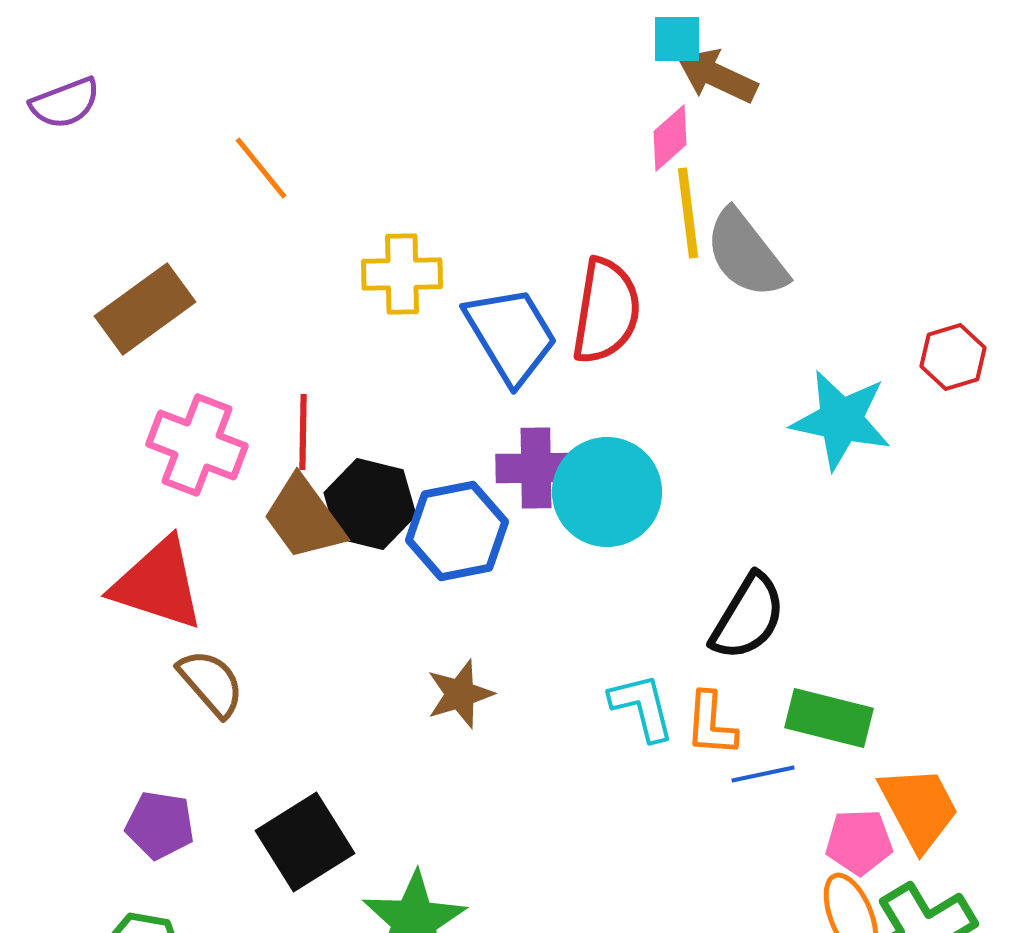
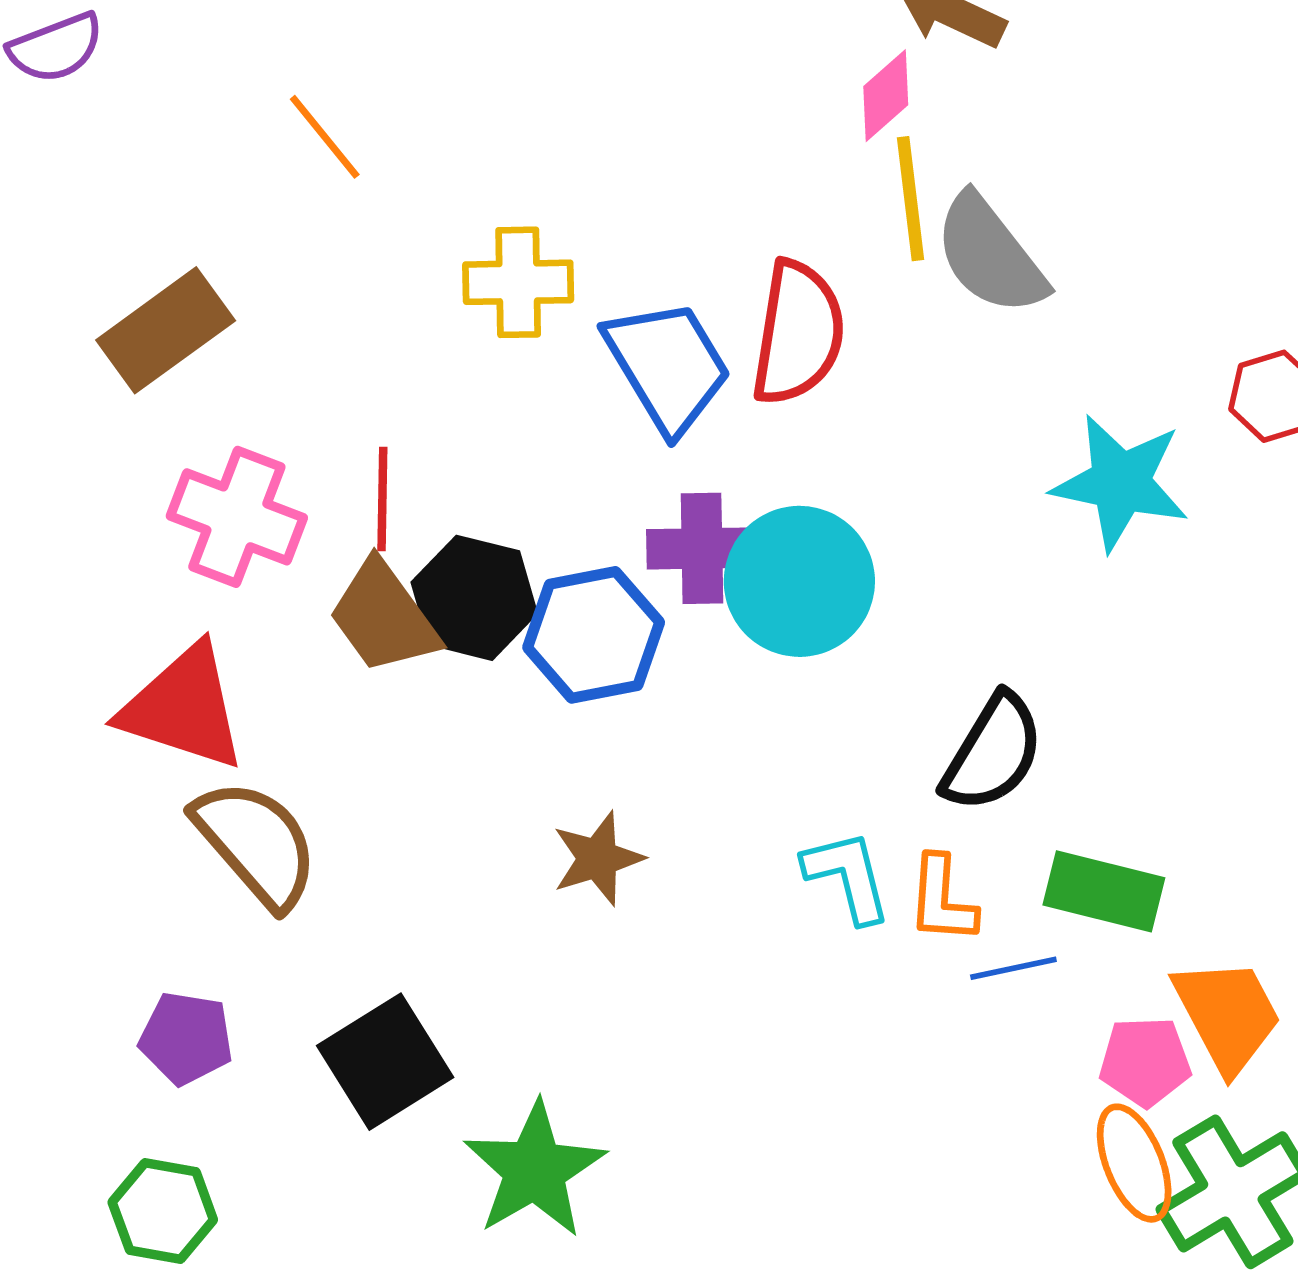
brown semicircle: (211, 683) -> (256, 843), size x1.4

